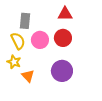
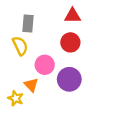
pink circle: (40, 40) -> (45, 65), moved
yellow star: (14, 62) -> (16, 98), moved

